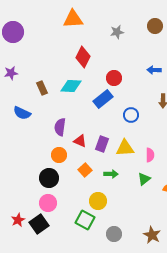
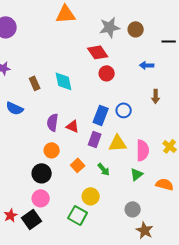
brown circle: (155, 26) -> (136, 29), moved
gray star: (117, 32) -> (110, 27), size x1.5
red diamond: (83, 57) -> (98, 52), moved, turned -60
cyan diamond: (71, 86) -> (64, 81), turned 75
blue rectangle: (103, 99) -> (101, 115), moved, turned -30
red triangle: (80, 141) -> (73, 126), moved
pink semicircle: (150, 155) -> (143, 150), size x1.5
green arrow: (111, 174) -> (104, 169), turned 48
gray circle: (114, 234) -> (133, 209), moved

